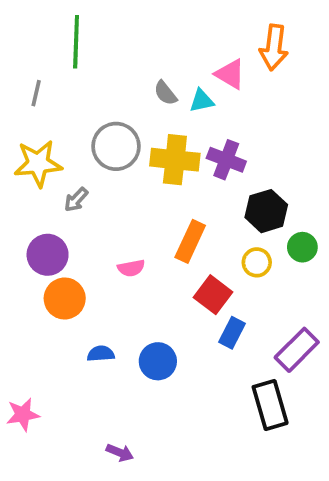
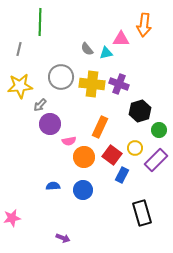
pink triangle: (230, 74) -> (121, 39), turned -30
purple circle: (48, 255) -> (50, 124), moved
yellow circle: (257, 262) -> (135, 148), moved
orange circle: (65, 299) -> (84, 157), moved
purple rectangle: (297, 350) -> (156, 160), moved

